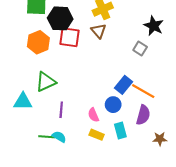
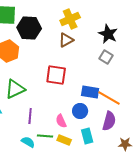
black star: (154, 26) -> (108, 34), moved
brown triangle: (99, 31) -> (66, 40), turned 42
red square: (70, 37) -> (56, 75), moved
blue rectangle: (124, 85) -> (90, 92), turned 60
green line: (47, 137) -> (45, 136), moved

